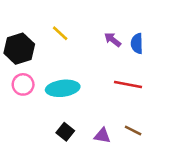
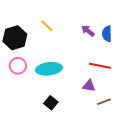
brown line: (133, 131) -> (104, 102), turned -48
purple triangle: (102, 136) -> (89, 86), moved

